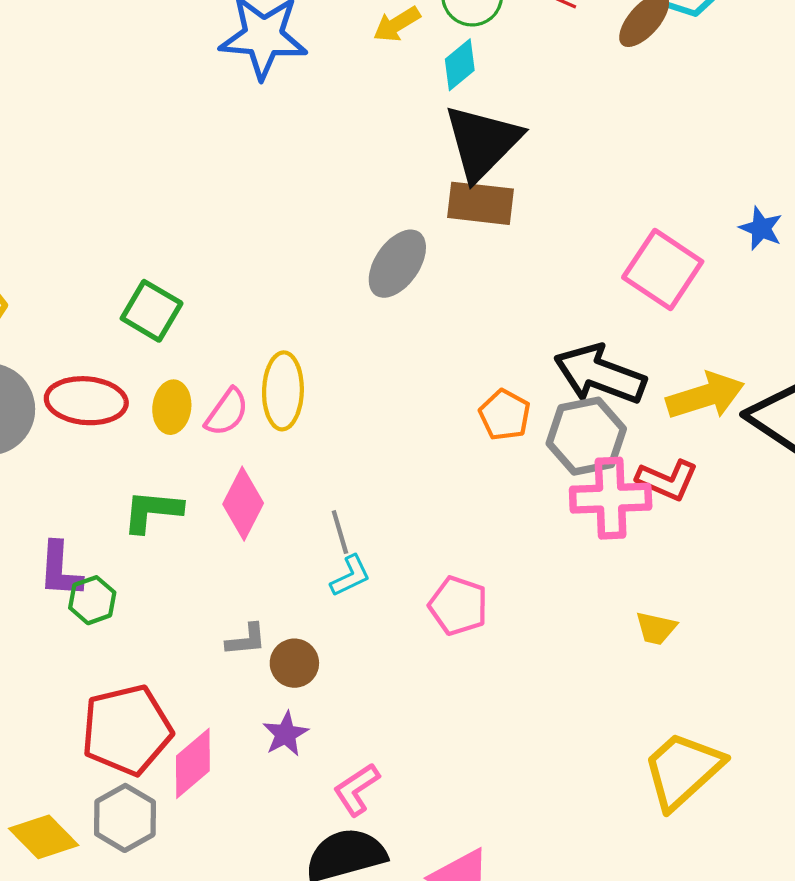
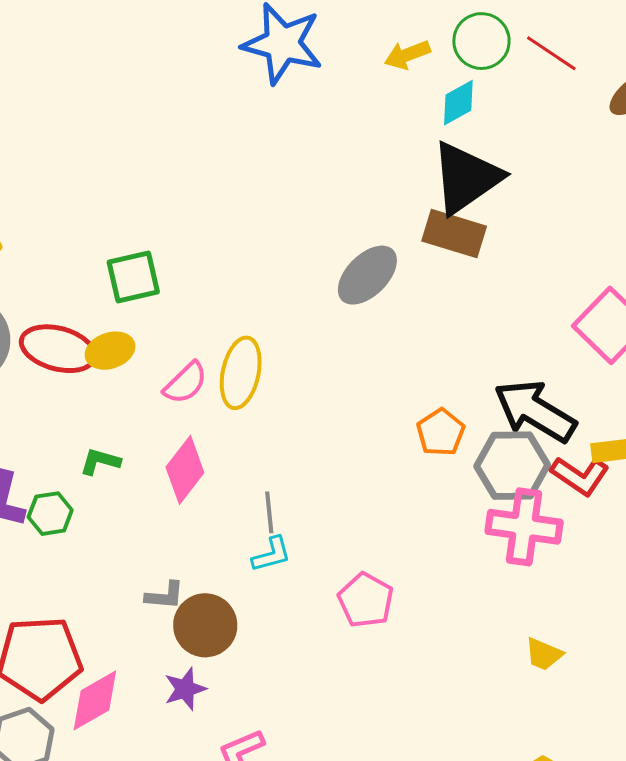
green square: (152, 311) -> (133, 277), turned 36
yellow ellipse: (172, 407) -> (110, 351), moved, turned 54
red L-shape: (667, 480) -> (580, 476), moved
green L-shape: (152, 511) -> (100, 461), size x0.7
green hexagon: (92, 600) -> (50, 514), moved
brown circle: (294, 663) -> (205, 625), size x1.4

